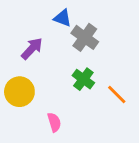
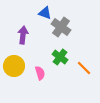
purple arrow: (32, 49) -> (23, 35), turned -36
pink semicircle: (54, 122) -> (40, 73), moved

